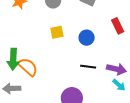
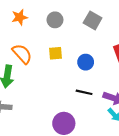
orange semicircle: (28, 67) -> (22, 54), moved

